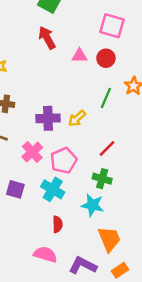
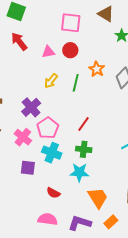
purple cross: (48, 118) -> (31, 107), turned -30
yellow arrow: (77, 118) -> (51, 81), moved
pink pentagon: (64, 161) -> (48, 128), moved
purple square: (15, 189) -> (28, 168), moved
cyan cross: (53, 189) -> (52, 153), moved
red semicircle: (57, 224) -> (53, 193), turned 128

